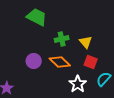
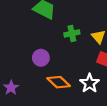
orange diamond: (60, 62) -> (59, 82), moved

